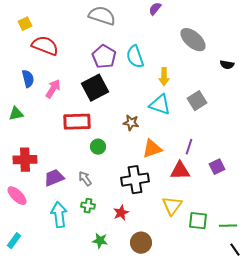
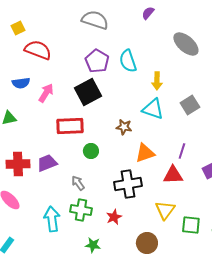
blue semicircle: (28, 79) -> (21, 83), turned 96
purple trapezoid: (54, 178) -> (47, 163), moved
green cross: (88, 206) -> (81, 210), size x1.5
brown circle: (141, 243) -> (147, 243), moved

